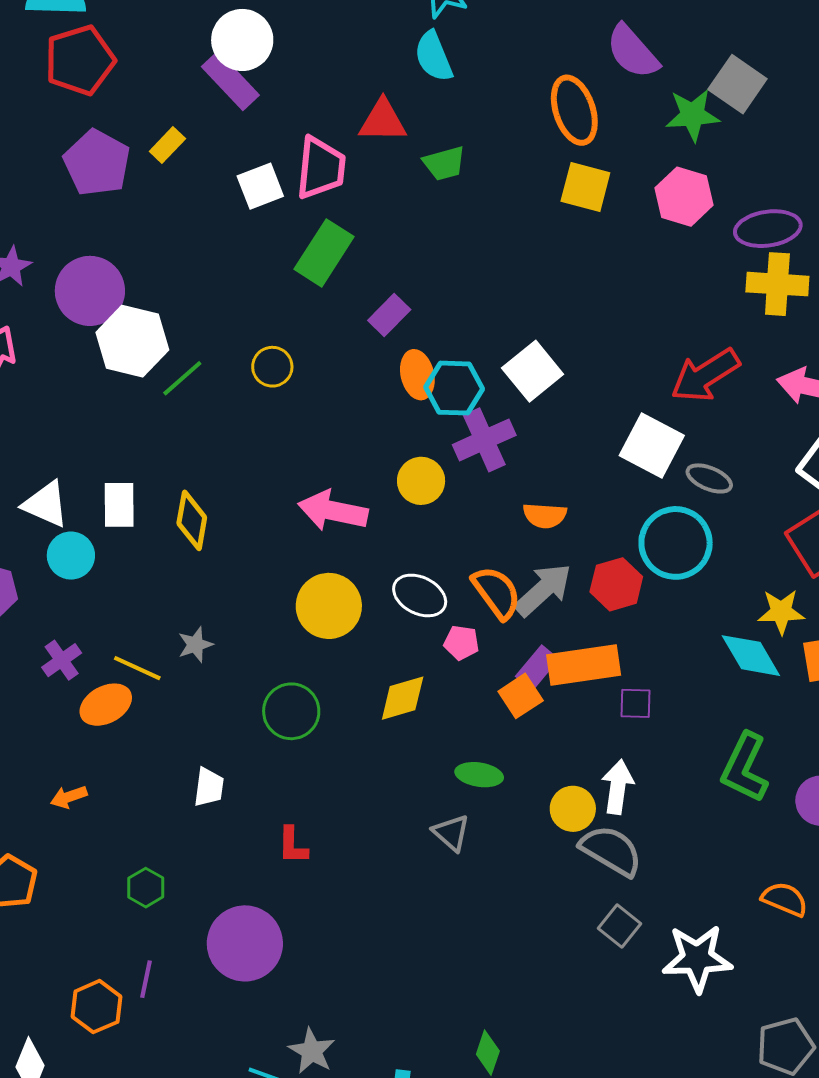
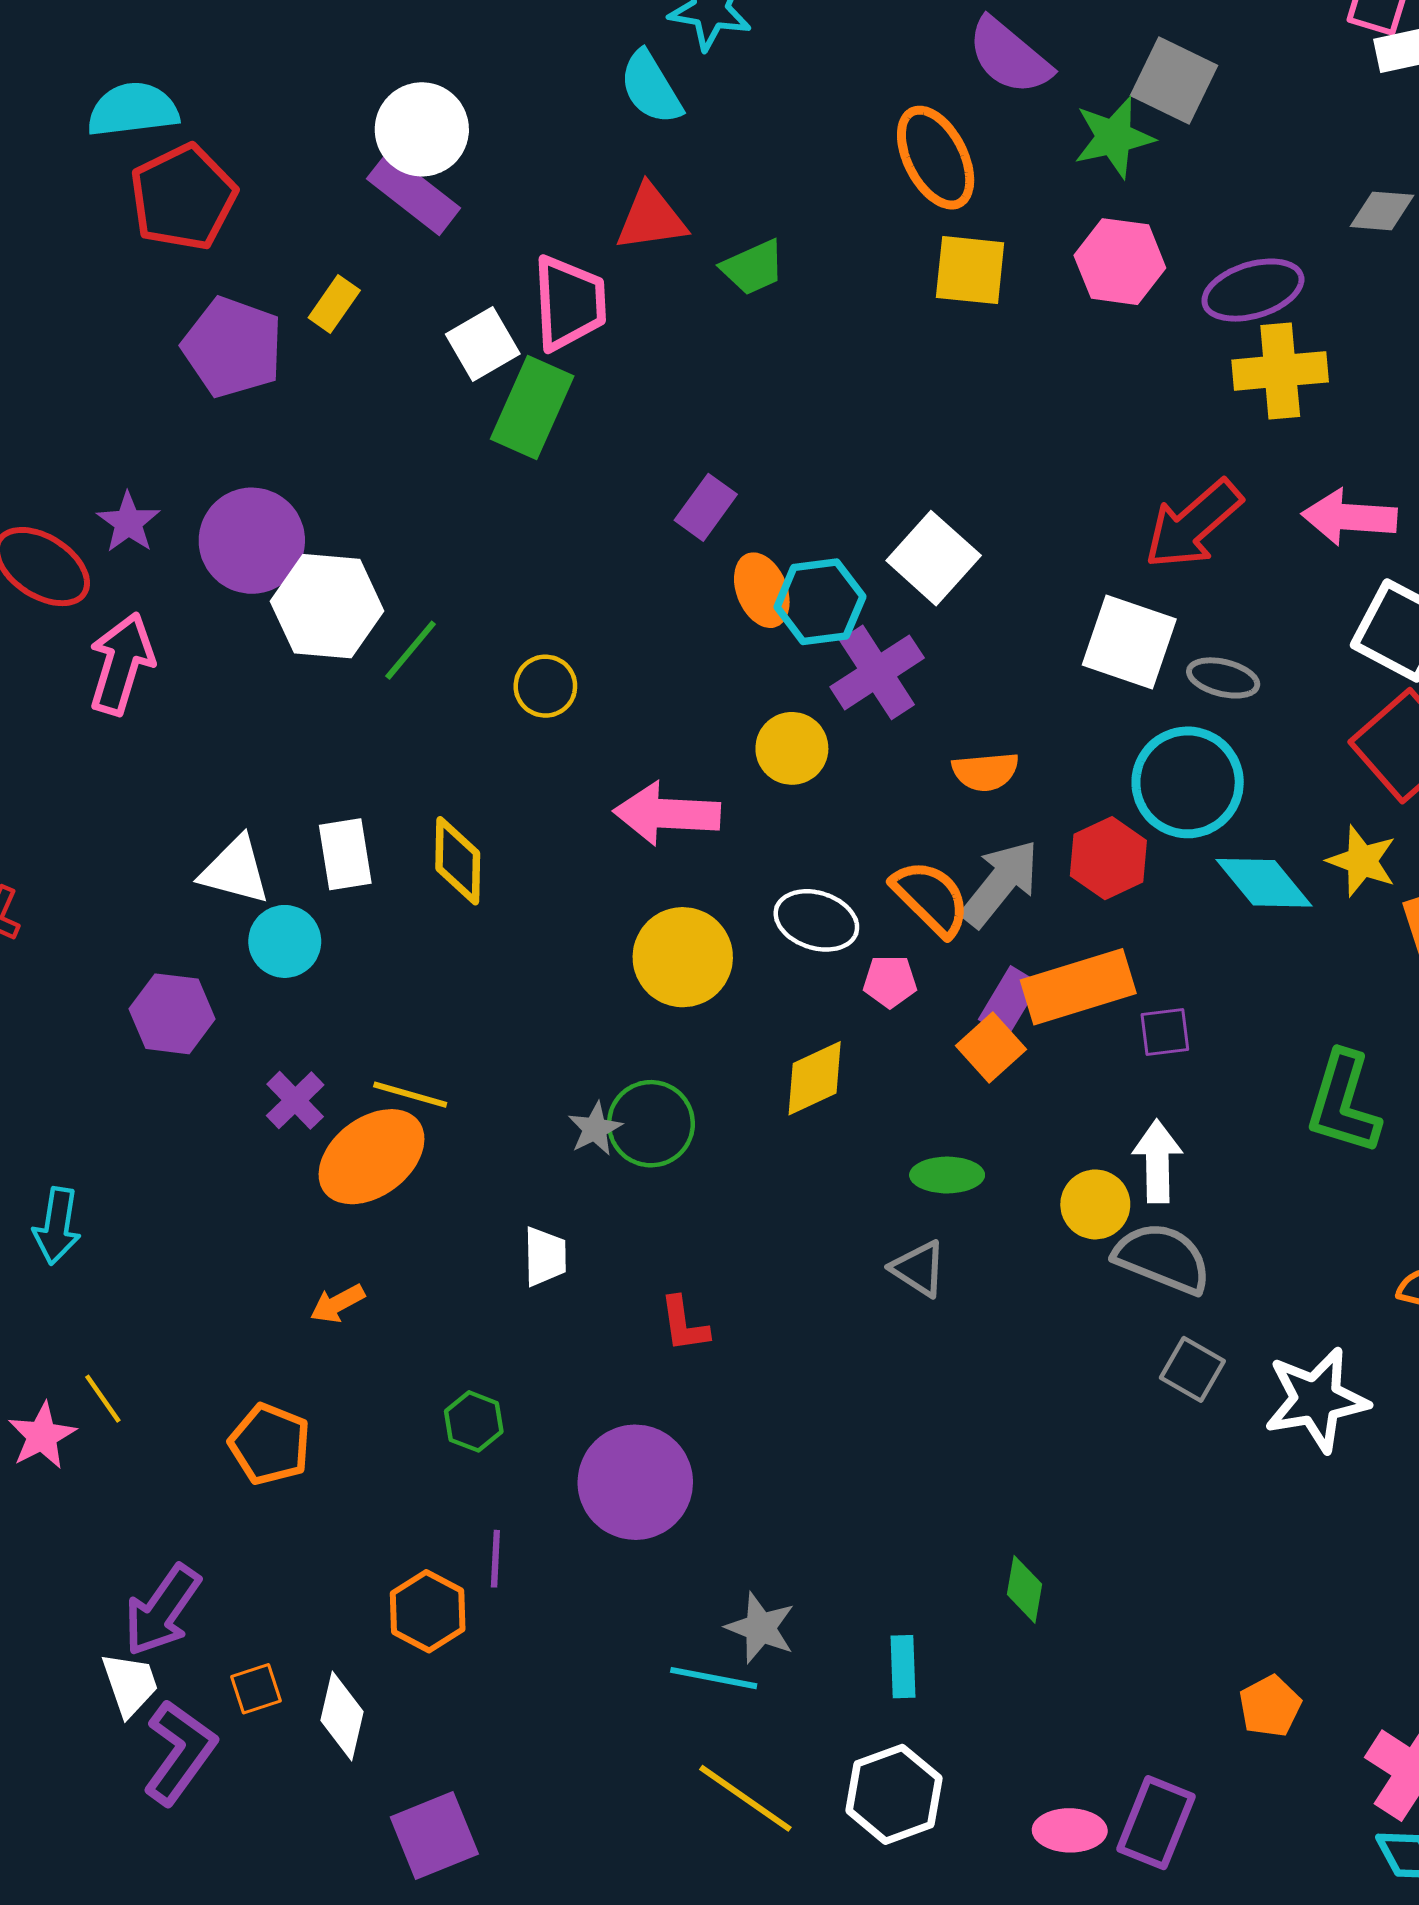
cyan semicircle: (434, 56) -> (651, 88), moved
green rectangle: (324, 253) -> (532, 407), moved
yellow circle: (272, 367) -> (545, 686), moved
yellow star: (781, 612) -> (1362, 861), turned 30
gray star: (195, 645) -> (595, 1129), moved
cyan diamond: (751, 656) -> (1264, 883), moved
orange ellipse: (106, 705) -> (372, 1157), size x1.4

